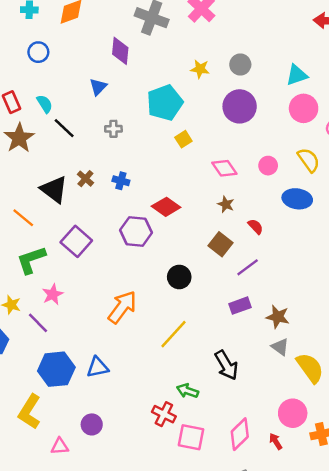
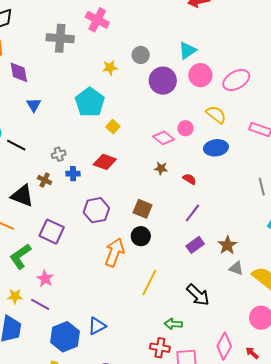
purple diamond: (120, 51) -> (19, 72), moved
purple circle: (240, 106) -> (163, 81), moved
gray cross: (113, 129) -> (59, 154), moved
pink diamond: (224, 168) -> (163, 138), moved
red diamond: (166, 207) -> (105, 162), moved
brown square: (220, 244) -> (143, 209), moved
orange arrow: (122, 307) -> (114, 252), moved
brown star: (278, 317) -> (227, 245), turned -30
red arrow: (276, 441) -> (252, 353), moved

